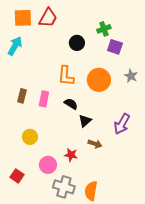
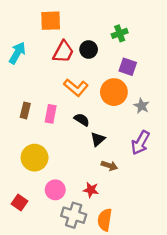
orange square: (23, 18) -> (51, 21), moved
red trapezoid: (48, 18) -> (63, 52), moved
purple square: (115, 47) -> (128, 67), moved
orange L-shape: (66, 76) -> (76, 87), turned -55
gray star: (131, 76) -> (142, 106), moved
yellow circle: (30, 137) -> (35, 158), size x1.5
red star: (71, 155) -> (91, 190), moved

